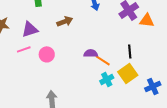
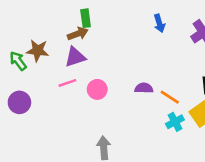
brown arrow: (65, 21) -> (78, 34), moved
purple semicircle: (91, 53) -> (144, 88), moved

